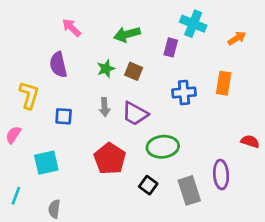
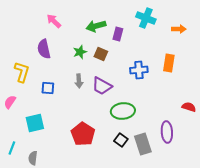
orange arrow: (237, 38) -> (179, 29), turned 32
purple rectangle: (171, 47) -> (118, 34), moved
red pentagon: (110, 159) -> (83, 134), moved
black square: (148, 185) -> (121, 140), moved
gray semicircle: (54, 209) -> (33, 158), moved

